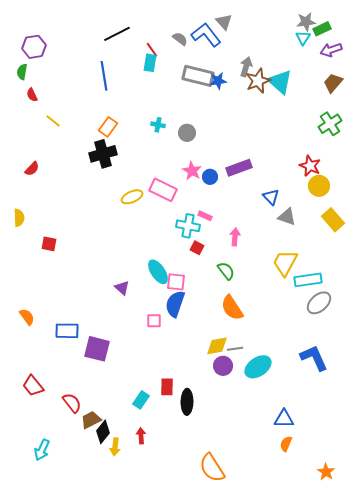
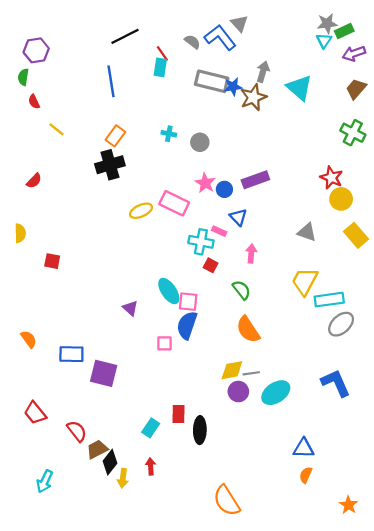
brown star: (258, 81) -> (253, 97), moved
green cross: (330, 124) -> (353, 133), turned -30
blue triangle: (271, 197) -> (238, 217), moved

